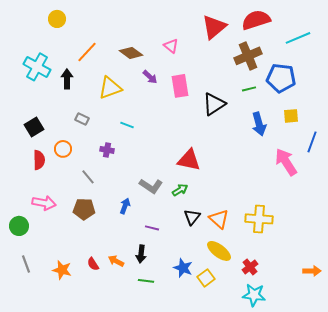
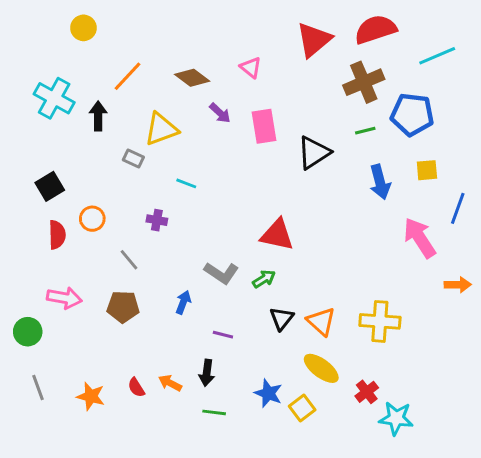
gray rectangle: (82, 119) -> (133, 158), moved
orange arrow: (312, 271) -> (458, 285), moved
cyan star: (254, 295) -> (396, 418), moved

